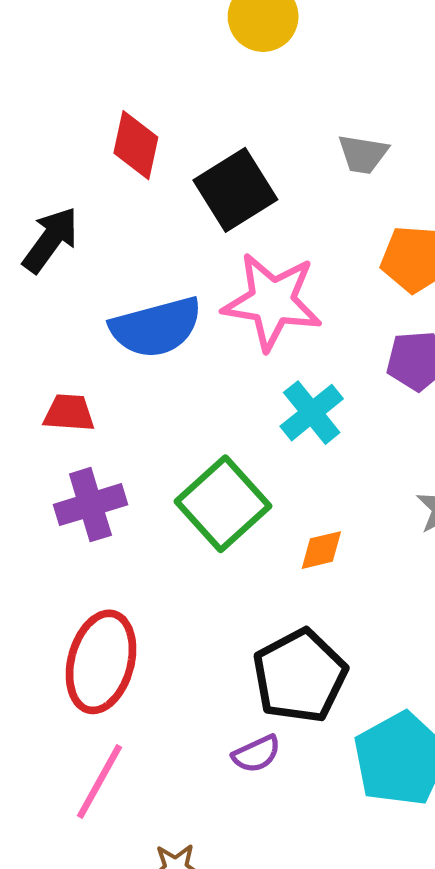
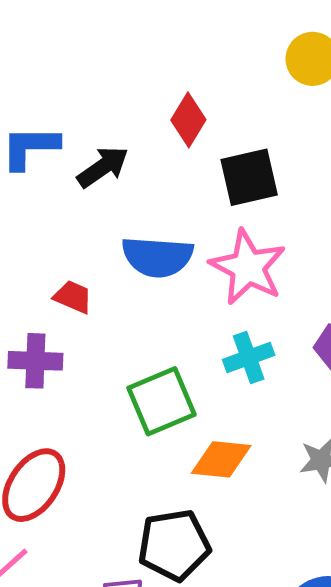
purple cross: (90, 505) -> (35, 361), moved
orange diamond: (321, 550) -> (221, 459), size x1.6

